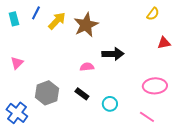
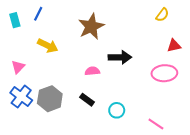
yellow arrow: (57, 21) -> (48, 46), moved, turned 72
pink ellipse: (155, 86) -> (164, 73), moved
blue cross: (17, 113) -> (21, 97), moved

